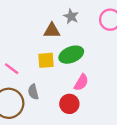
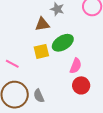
gray semicircle: (33, 92) -> (39, 96), moved
red circle: (69, 104) -> (81, 85), moved

